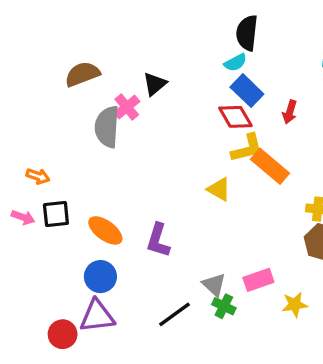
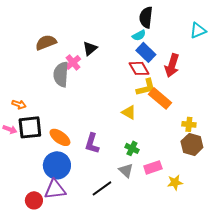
red arrow: (290, 112) -> (172, 65), size x1.6
black square: (56, 214) -> (30, 127), size x1.4
blue circle: (100, 277) -> (57, 165), size x1.4
green cross: (224, 306) -> (132, 148), moved

